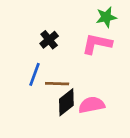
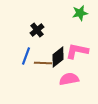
pink L-shape: (97, 44) -> (77, 51), moved
black diamond: (66, 102) -> (58, 57), moved

